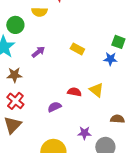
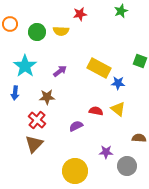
green circle: (15, 25) -> (37, 32), moved
yellow rectangle: (77, 49) -> (99, 68), size x1.6
blue star: (110, 59) -> (118, 83), moved
brown star: (14, 75) -> (47, 97), moved

